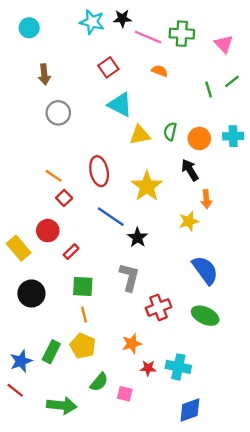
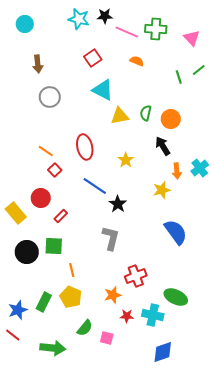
cyan cross: (233, 136) -> (200, 168), moved, turned -36
yellow star: (147, 186) -> (126, 160), size x0.6
green square: (83, 287) -> (54, 246), moved
red cross: (159, 307) -> (136, 276), moved
green ellipse: (205, 316) -> (176, 297), moved

